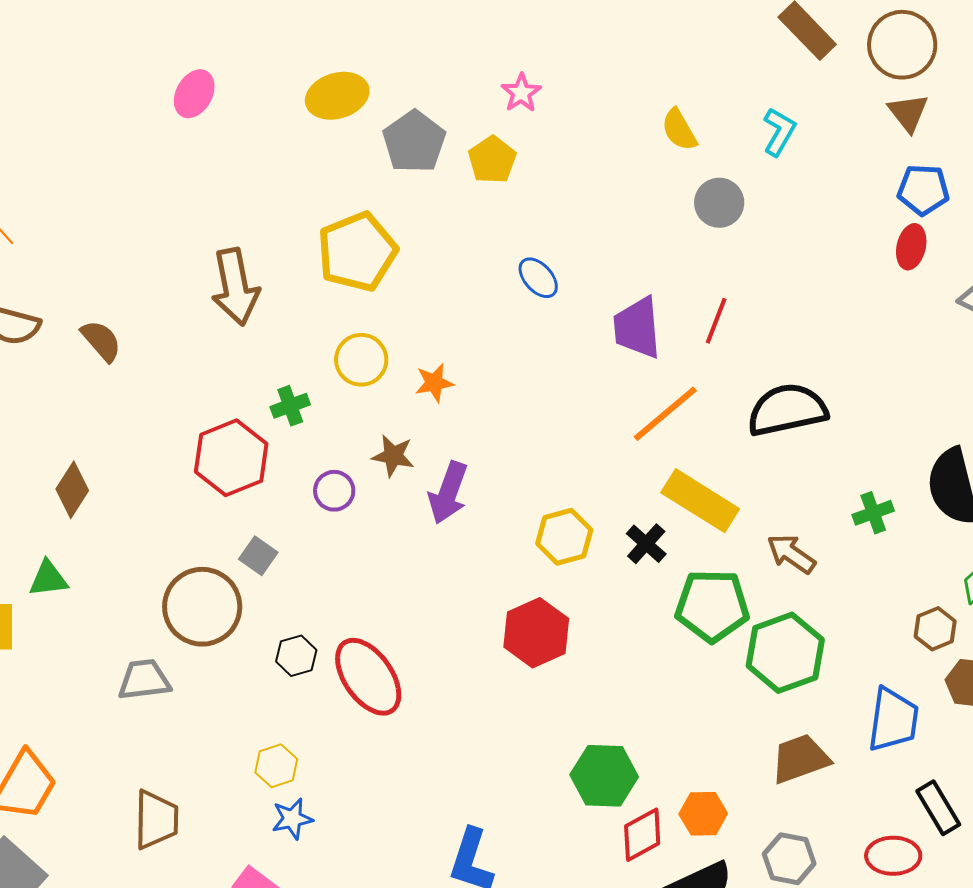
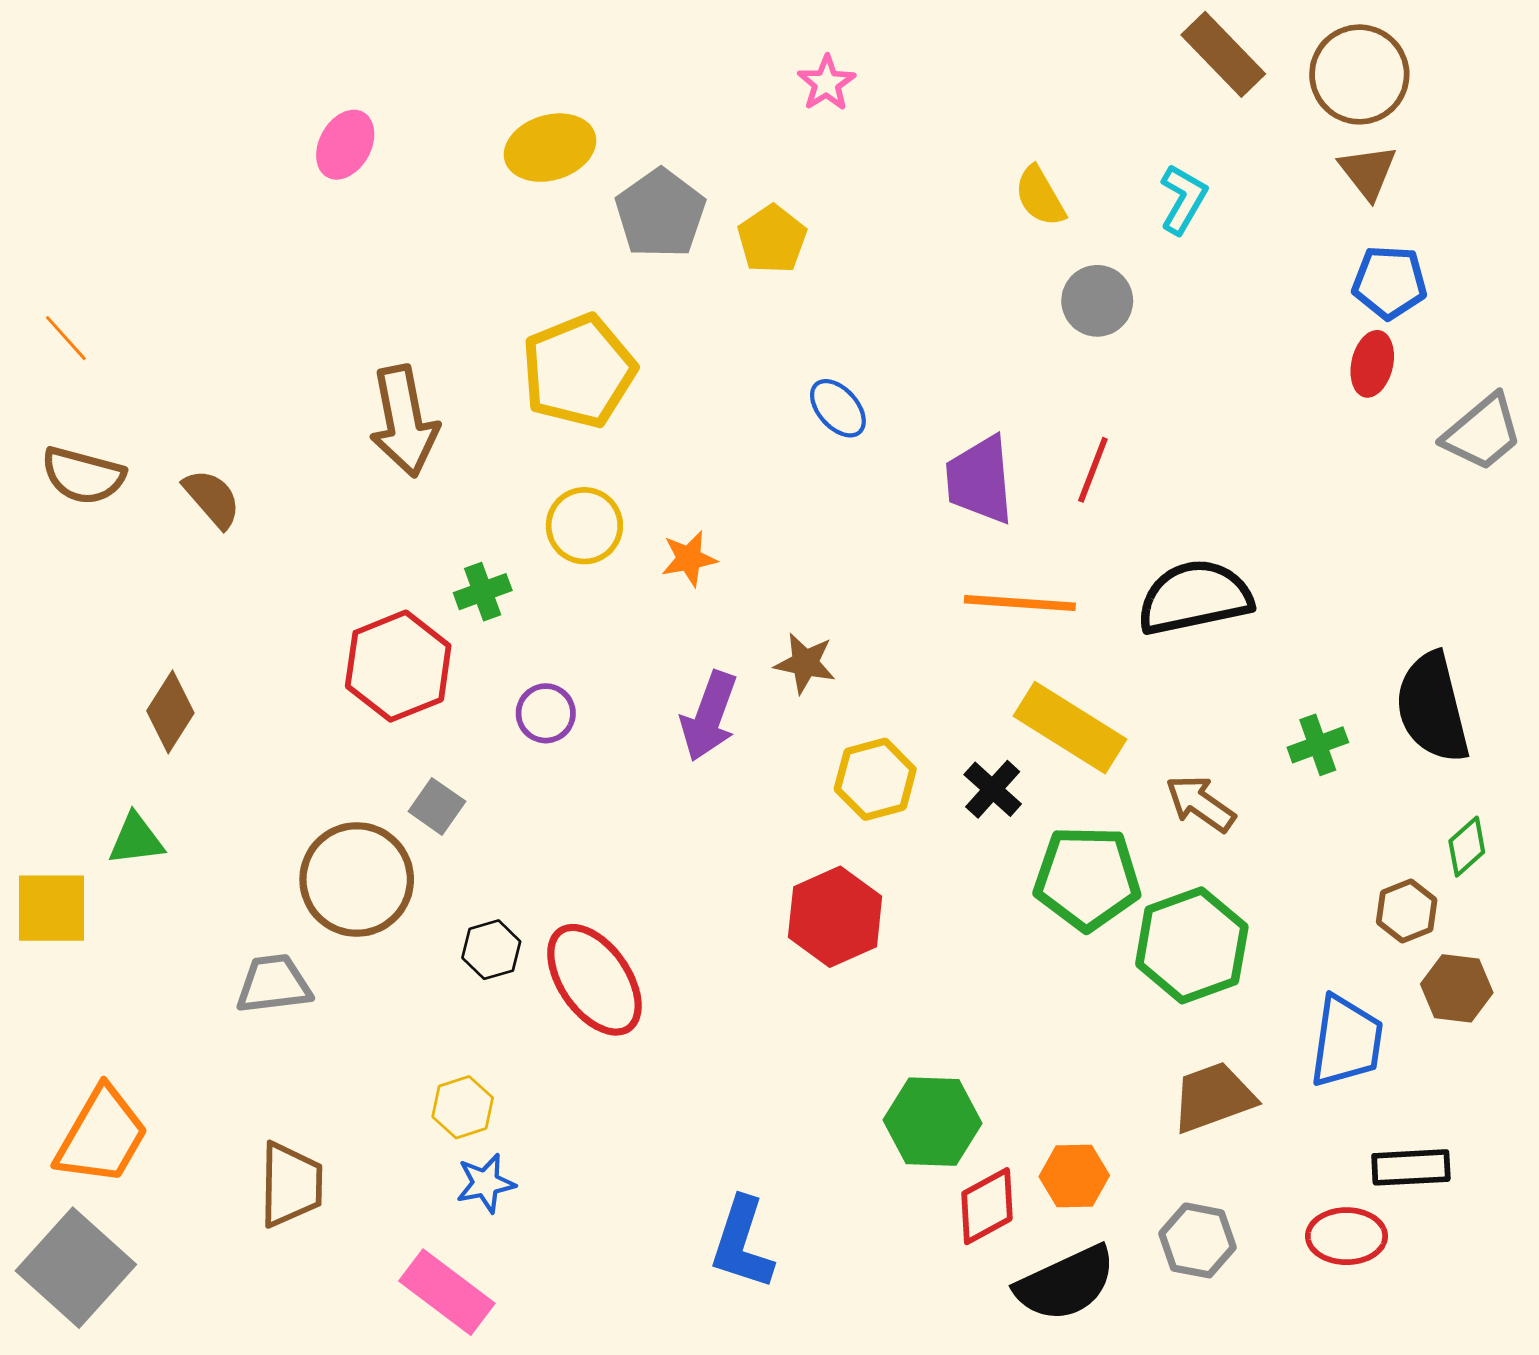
pink star: (521, 93) -> (826, 83), moved
orange line: (665, 414) -> (1020, 603), turned 44
brown star: (393, 456) -> (805, 663), moved
black rectangle: (938, 808) -> (1411, 1167), turned -62

